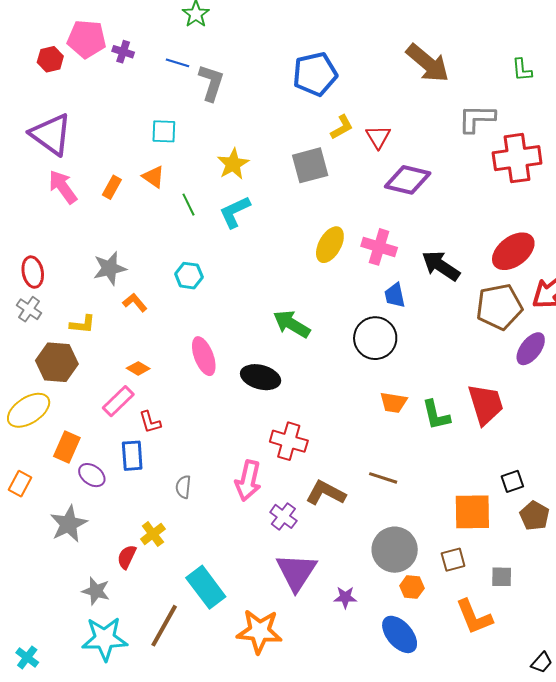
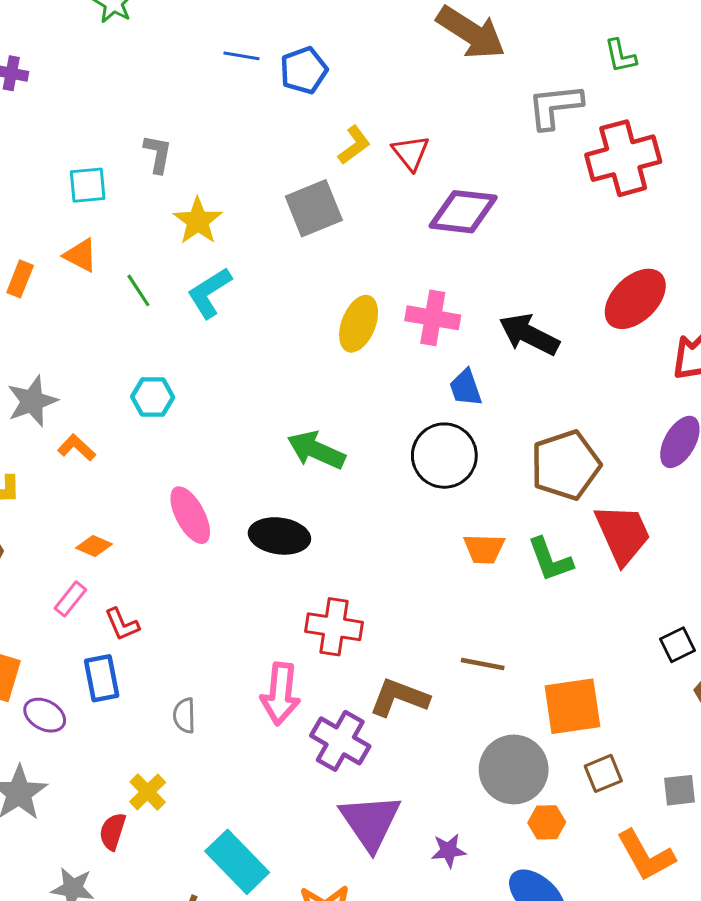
blue line: (178, 63) -> (242, 56), moved
green L-shape: (522, 70) -> (620, 56), moved
blue pentagon: (315, 74) -> (304, 70), size x0.7
gray L-shape: (211, 83) -> (158, 154), moved, size x0.7
brown pentagon: (499, 307) -> (566, 465), moved
pink rectangle: (118, 401) -> (70, 599), size x0.7
orange square: (472, 512) -> (572, 706), moved
purple cross: (283, 516) -> (340, 741), size x1.4

